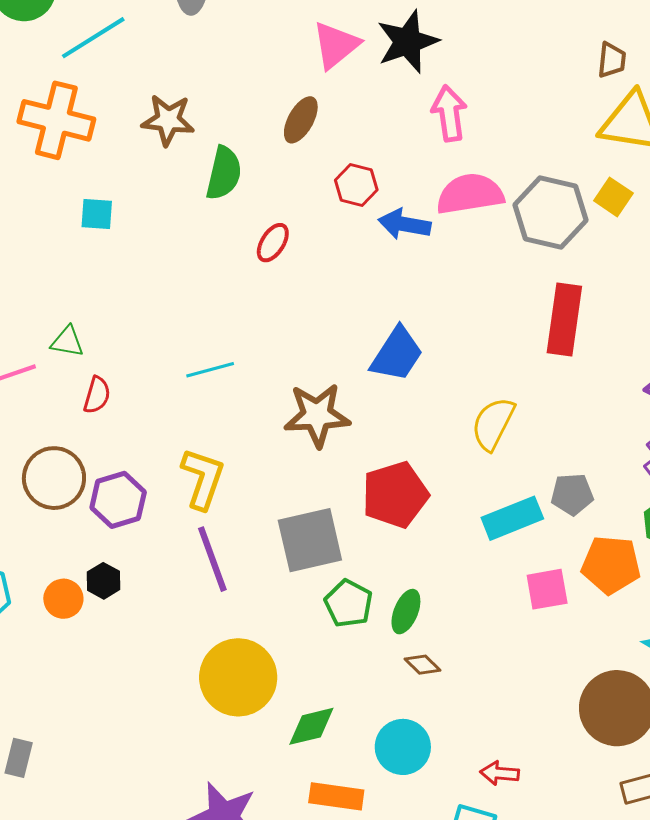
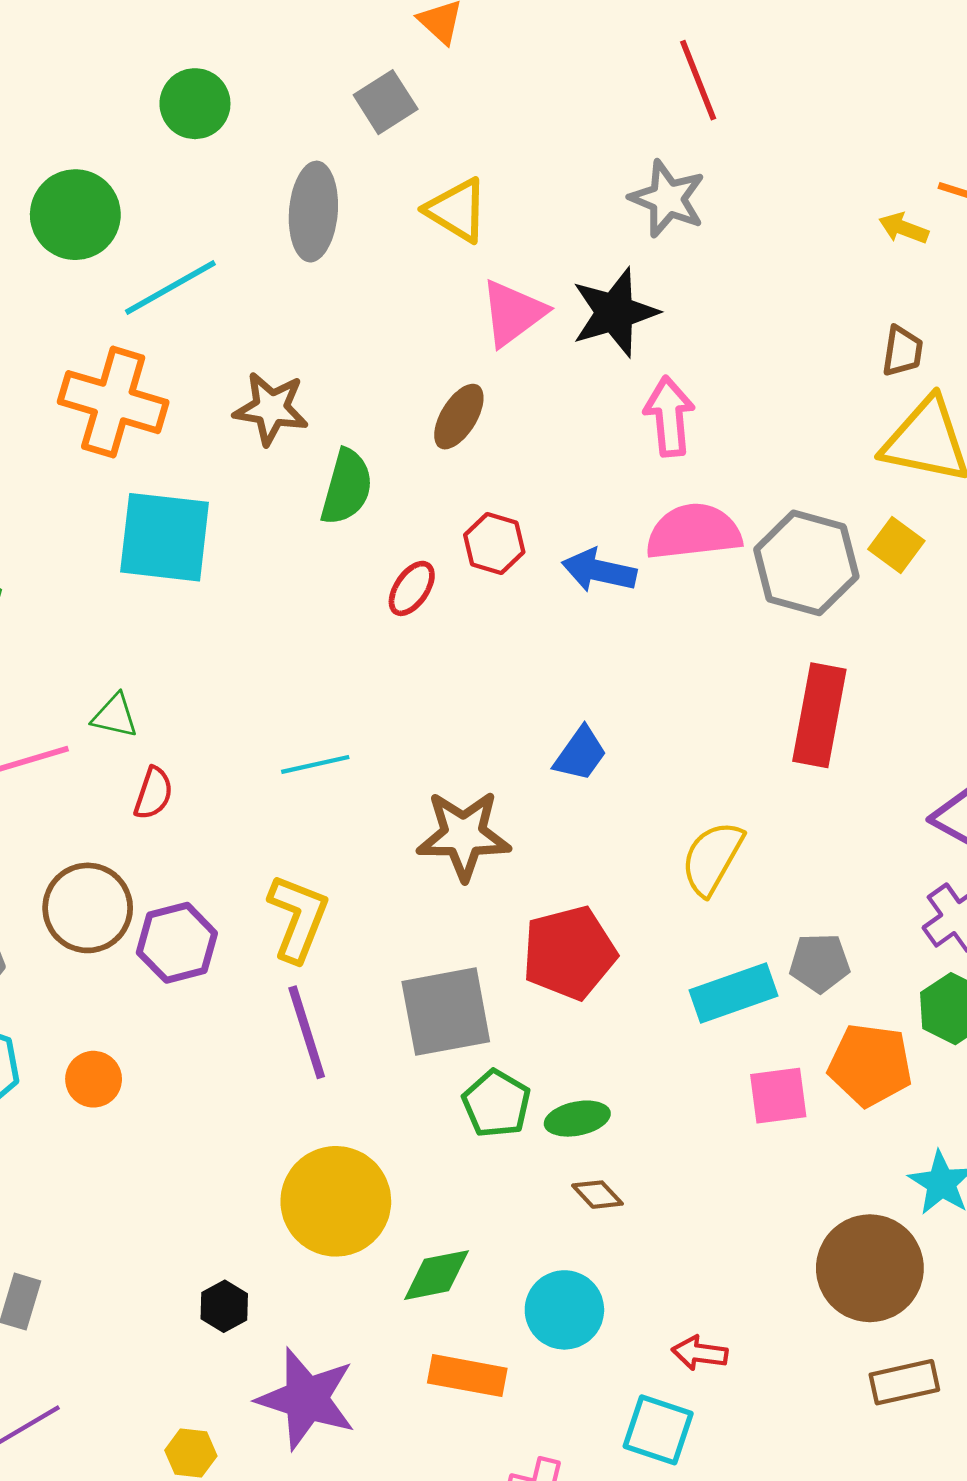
red hexagon: (356, 185) -> (494, 544), moved
cyan square: (97, 214) -> (165, 537), size x2.0
blue trapezoid: (397, 354) -> (580, 754), size x0.7
black hexagon: (104, 581) -> (224, 1306), moved
green ellipse: (406, 612) -> (577, 1119), turned 54

